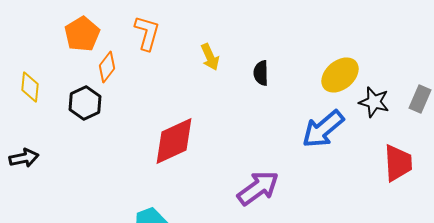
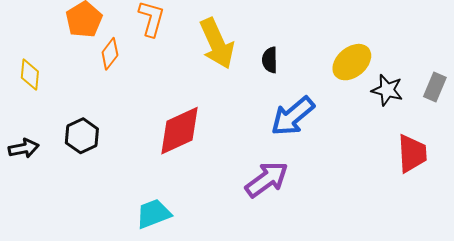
yellow arrow: (210, 57) -> (217, 43), size x1.8
black hexagon: (85, 103) -> (82, 136), moved
blue arrow: (323, 129) -> (293, 116), moved

